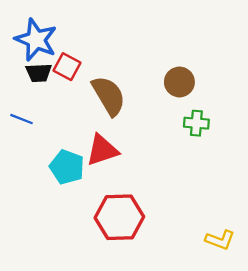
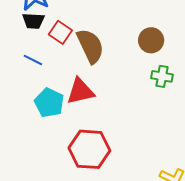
red square: (67, 67) -> (60, 32), moved
blue line: (22, 119) -> (33, 60), moved

